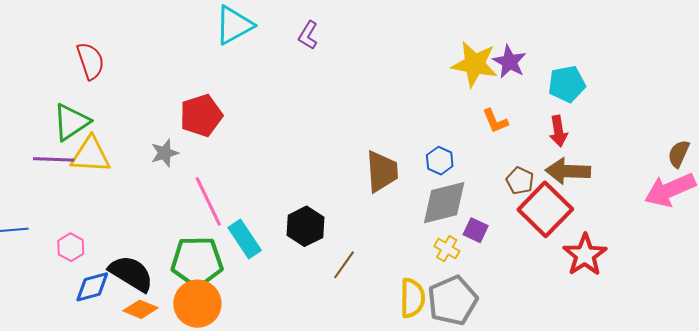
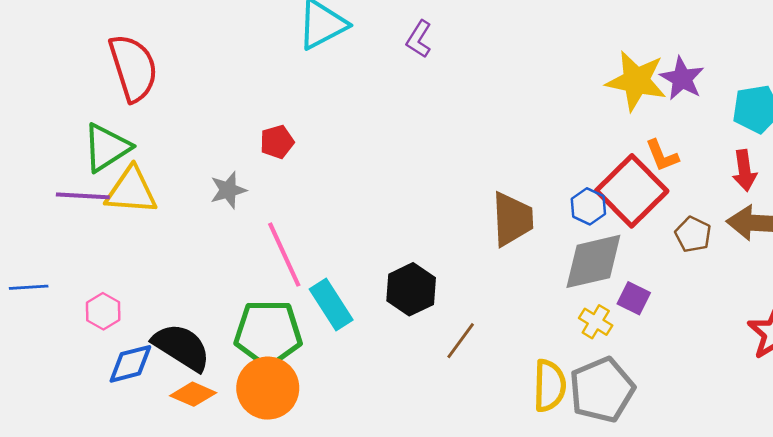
red semicircle: (90, 61) -> (133, 68), size x1.4
red pentagon: (201, 116) -> (277, 142), size x0.6
red square: (545, 209) -> (632, 191), moved

